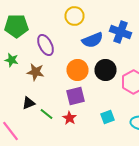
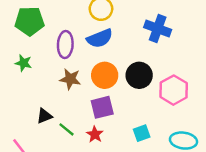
blue semicircle: (92, 40) -> (100, 38), moved
purple ellipse: (46, 45) -> (65, 45), turned 30
brown star: (36, 72) -> (70, 79), moved

